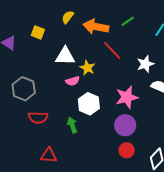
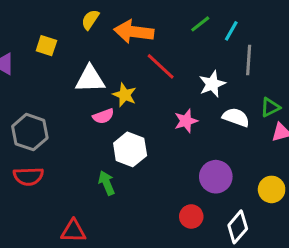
green line: (128, 21) -> (200, 24), moved
pink star: (127, 97) -> (186, 121), moved, size x0.7
red semicircle: (38, 117) -> (28, 176), moved
purple circle: (125, 125) -> (216, 177), moved

